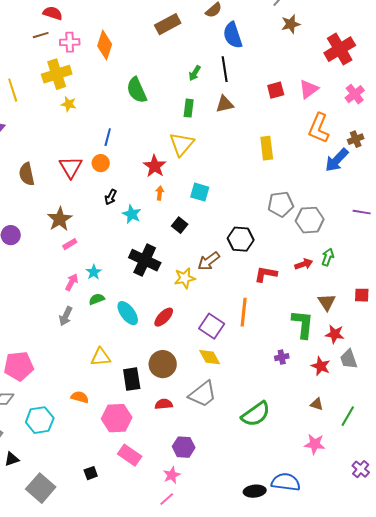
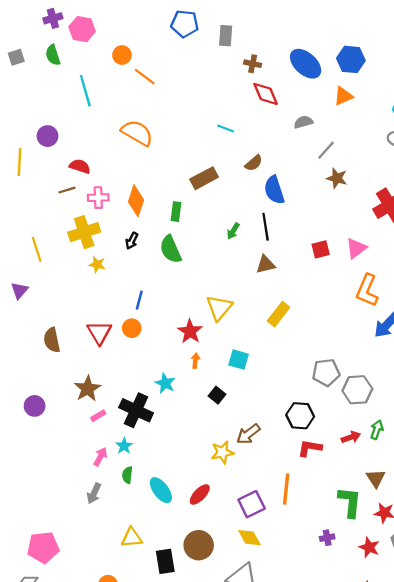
brown star: (291, 24) -> (337, 178), turned 30
green rectangle: (189, 108) -> (176, 212), moved
yellow rectangle: (267, 148) -> (279, 314), moved, turned 45
black arrow: (111, 197) -> (132, 241), moved
black hexagon: (241, 239) -> (300, 416), moved
black cross: (145, 260) -> (136, 410), moved
green semicircle: (97, 299) -> (127, 475), turned -63
purple square: (212, 326) -> (252, 504), turned 30

